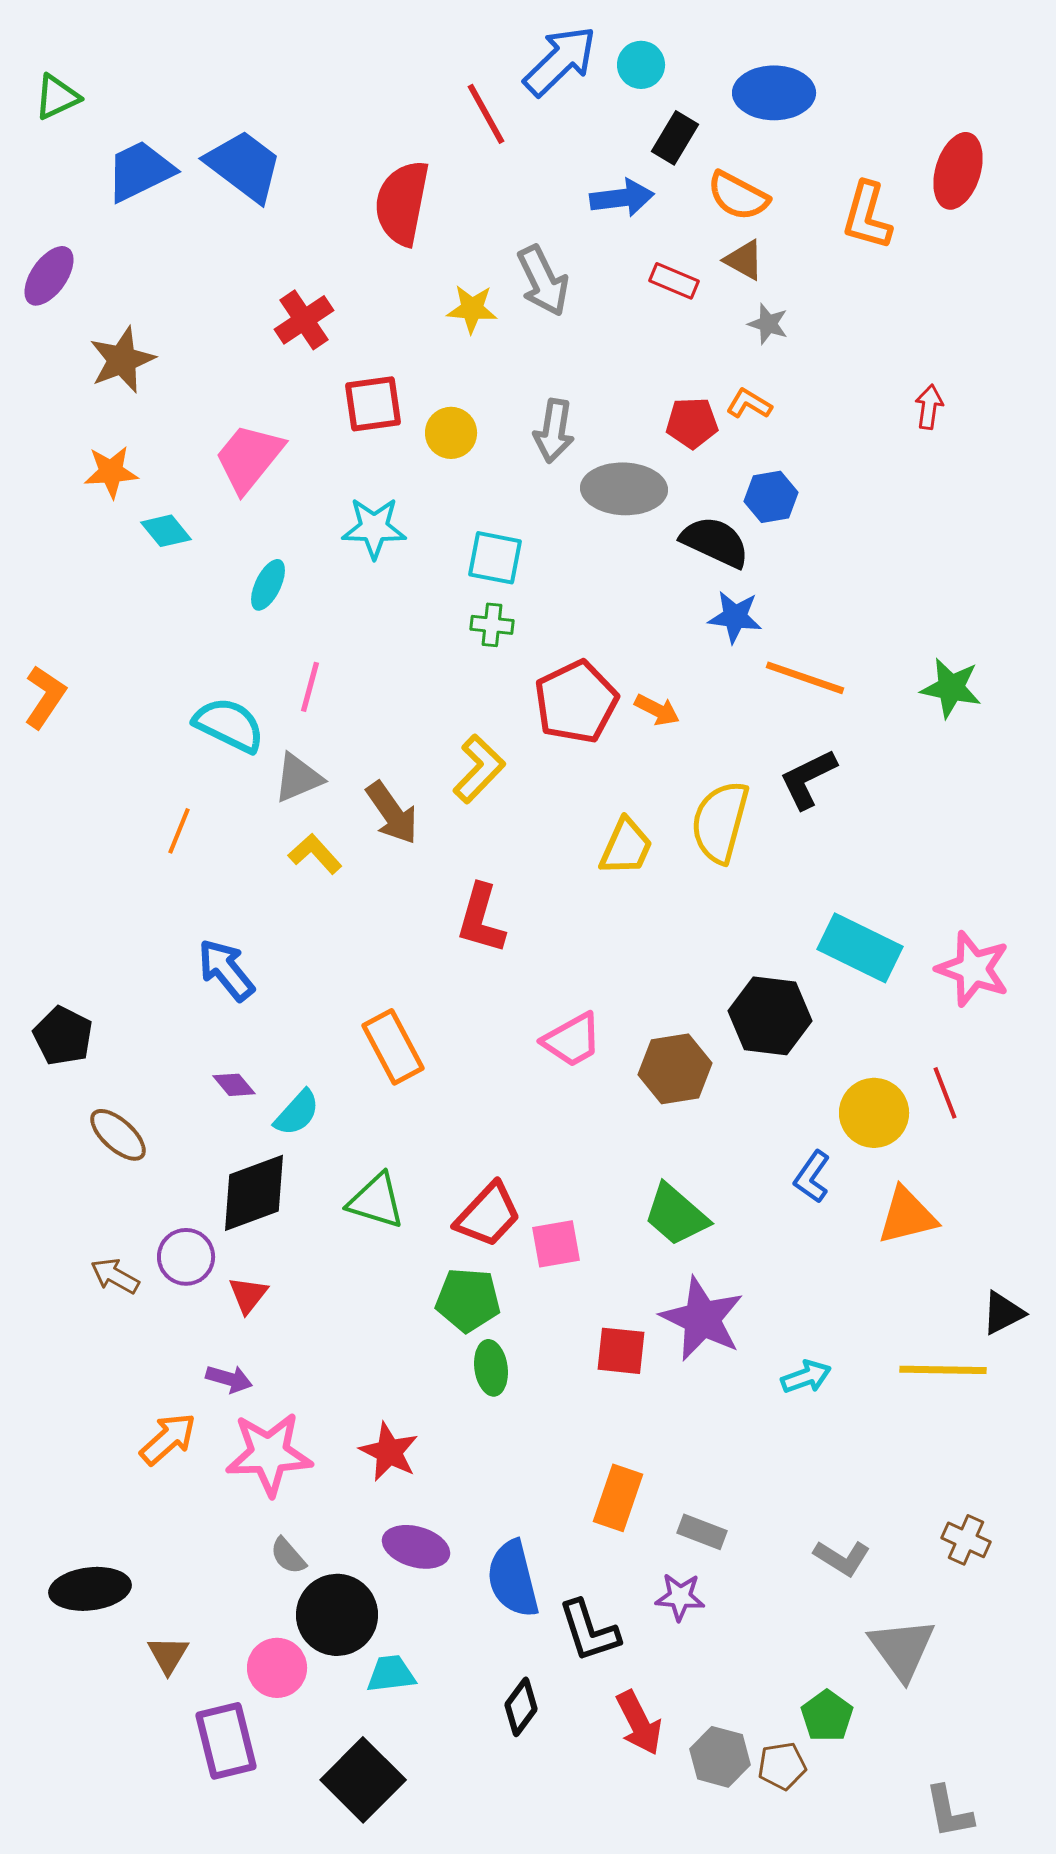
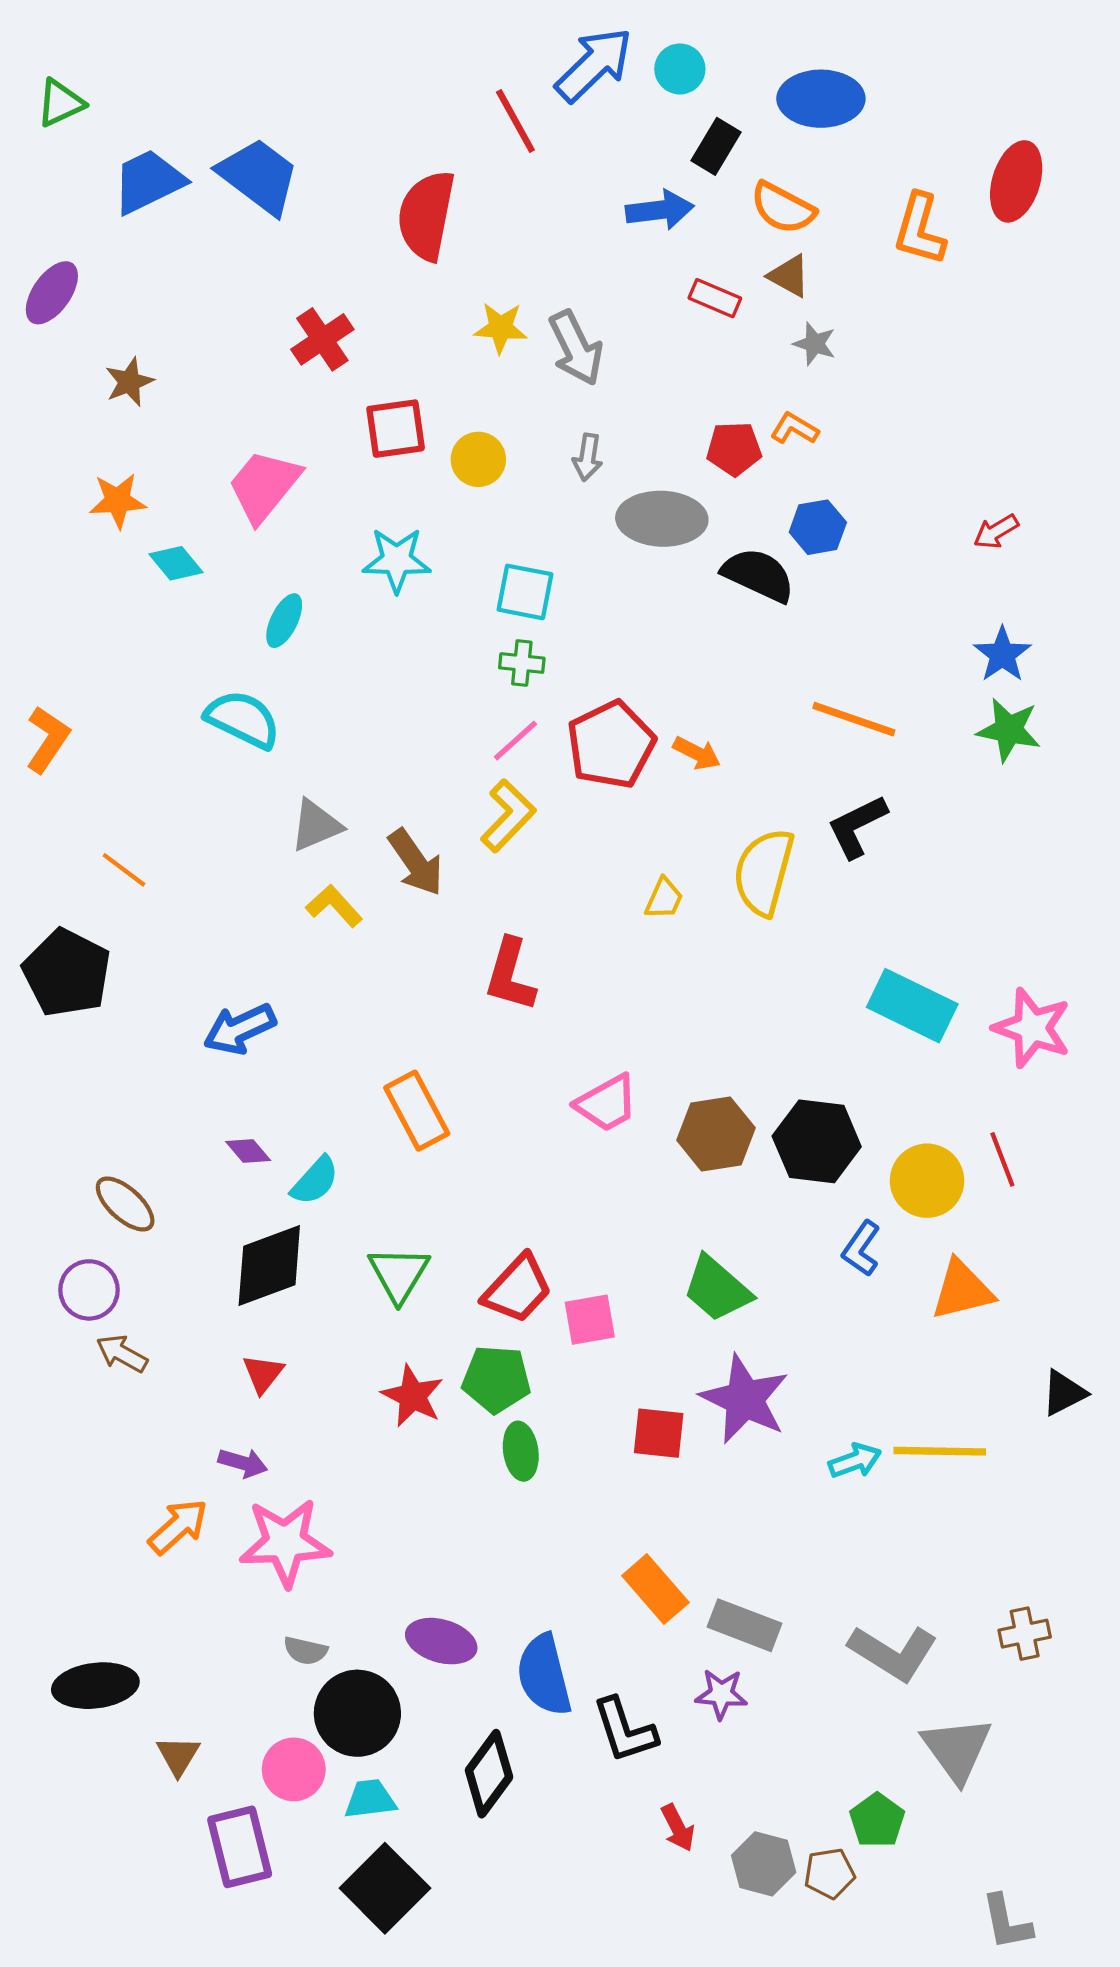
gray arrow: (543, 281) -> (576, 348), moved
brown star: (122, 360) -> (129, 382), size x0.7
red arrow: (929, 407) -> (996, 531), moved, turned -129
gray arrow: (554, 431) -> (588, 457), size x0.7
blue star: (735, 617) -> (1002, 655), moved, turned 30
pink line: (310, 687) -> (515, 740), moved, turned 33
cyan semicircle: (229, 725) -> (243, 719), moved
orange line: (179, 831) -> (124, 870), moved, turned -75
yellow trapezoid: (626, 847) -> (664, 898), size x0.7
blue arrow: (226, 970) -> (240, 1029), turned -76
black hexagon: (770, 1016) -> (817, 1141), moved
black pentagon: (63, 1036) -> (67, 973), moved, size x1.4
green triangle: (376, 1201) -> (399, 1274), turned 44
purple circle: (186, 1257) -> (89, 1290), moved
yellow line: (943, 1370) -> (940, 1451), moved
red star: (389, 1452) -> (413, 1396), moved
orange rectangle: (618, 1498) -> (655, 1589), turned -60
gray rectangle: (702, 1532) -> (745, 1625), size x1.4
brown cross: (966, 1540) -> (1025, 1634), turned -36
gray semicircle: (288, 1556) -> (305, 1651), turned -36
gray L-shape: (842, 1558) -> (893, 1653), size x1.5
cyan trapezoid: (391, 1674) -> (370, 1799), moved
black diamond: (521, 1707) -> (489, 1774), moved, size x1.4
red arrow: (639, 1723) -> (678, 1828), size x0.7

